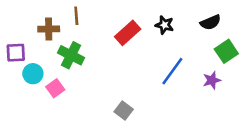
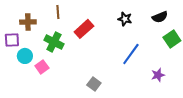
brown cross: (49, 29) -> (28, 22), moved
red rectangle: (128, 33) -> (84, 29), moved
purple star: (212, 80) -> (158, 75), moved

